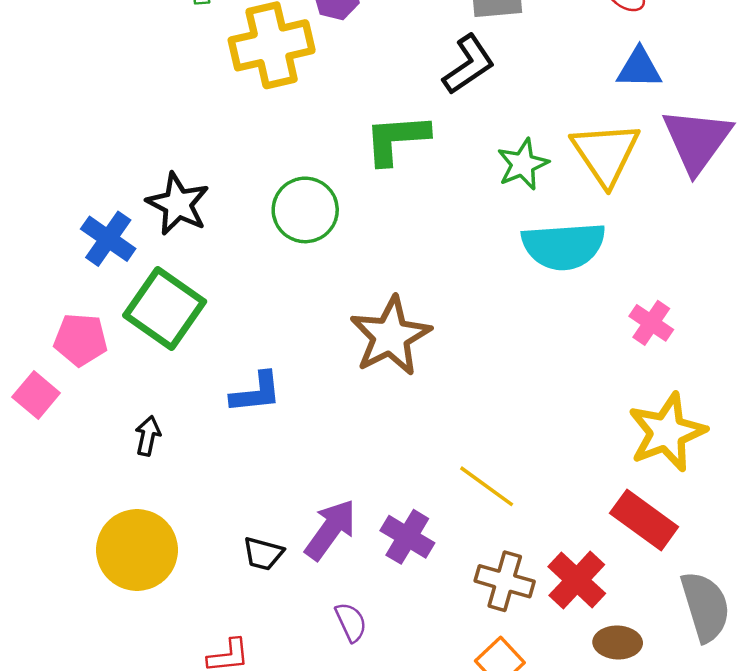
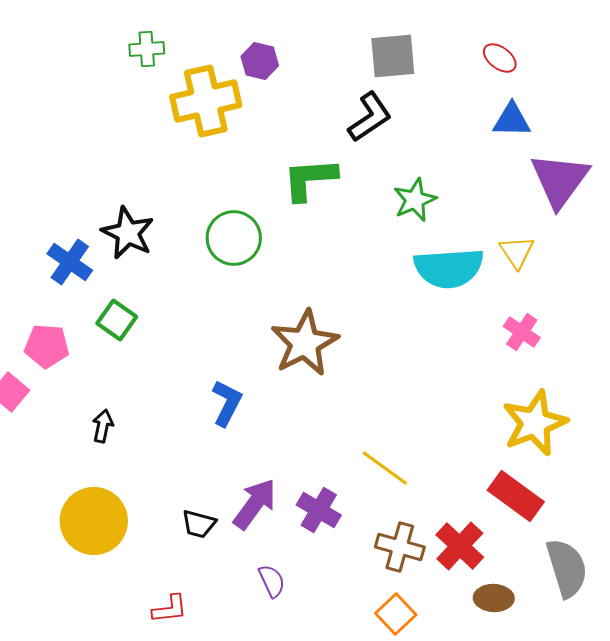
yellow triangle: (606, 153) -> (517, 252), moved, size x0.6
green square: (165, 308) -> (117, 320), size x0.6
blue L-shape: (256, 393) -> (227, 403), moved, turned -57

